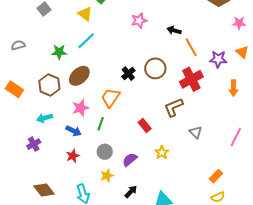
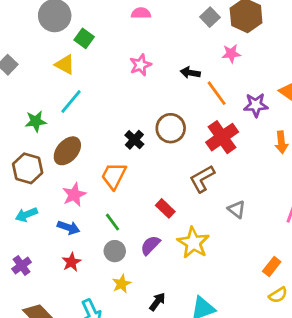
pink star: (239, 23) -> (231, 54), moved
green line: (101, 124) -> (113, 222), moved, turned -48
purple cross: (34, 144) -> (22, 265), moved
yellow star: (162, 152) -> (193, 243), size x1.6
purple semicircle: (130, 160) -> (150, 245), moved

